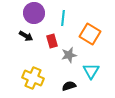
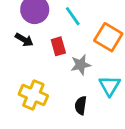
cyan line: (63, 18) -> (73, 16), turned -42
black semicircle: (69, 86) -> (81, 105), turned -64

